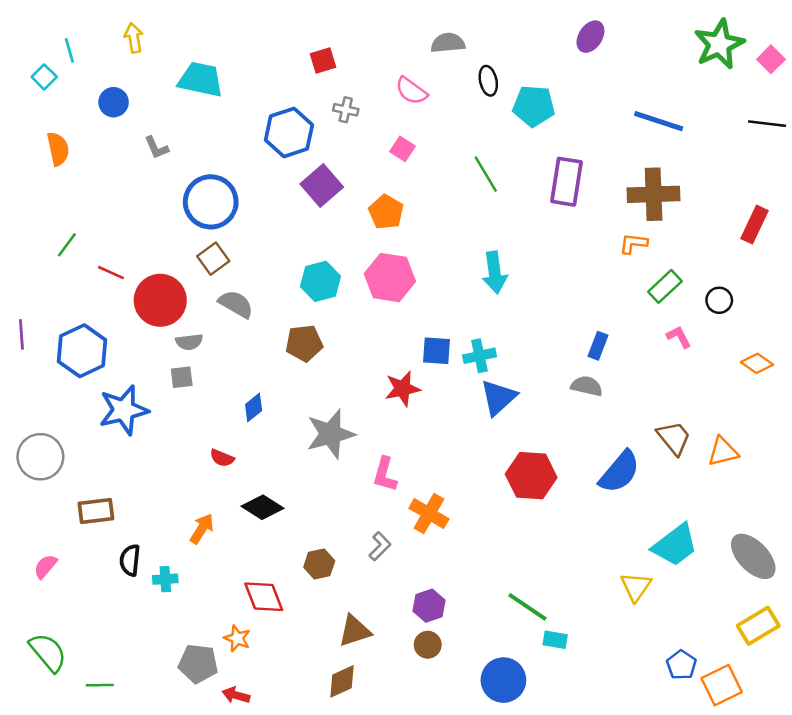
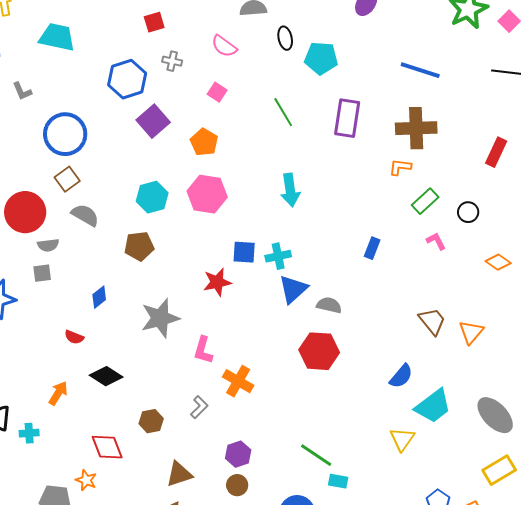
gray semicircle: (587, 386) -> (329, 305), moved
orange triangle: (723, 452) -> (471, 332), turned -36
blue semicircle: (619, 472) -> (401, 376), moved, size x0.7

